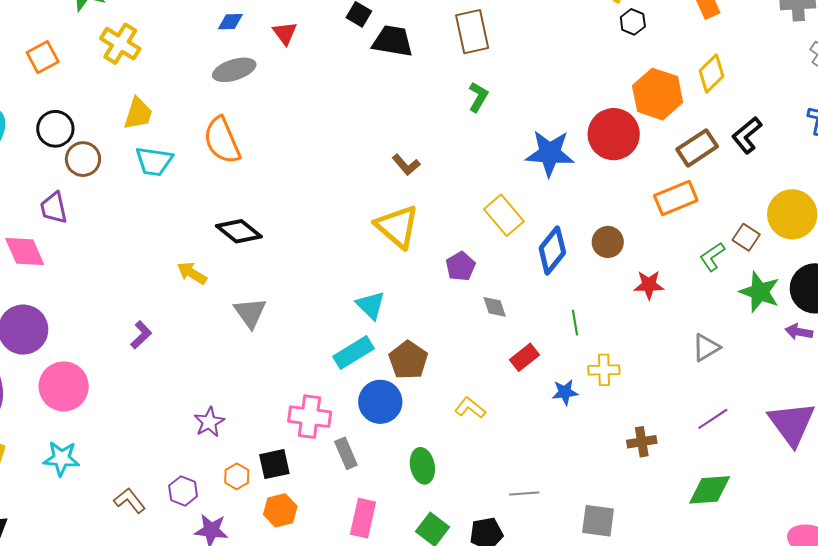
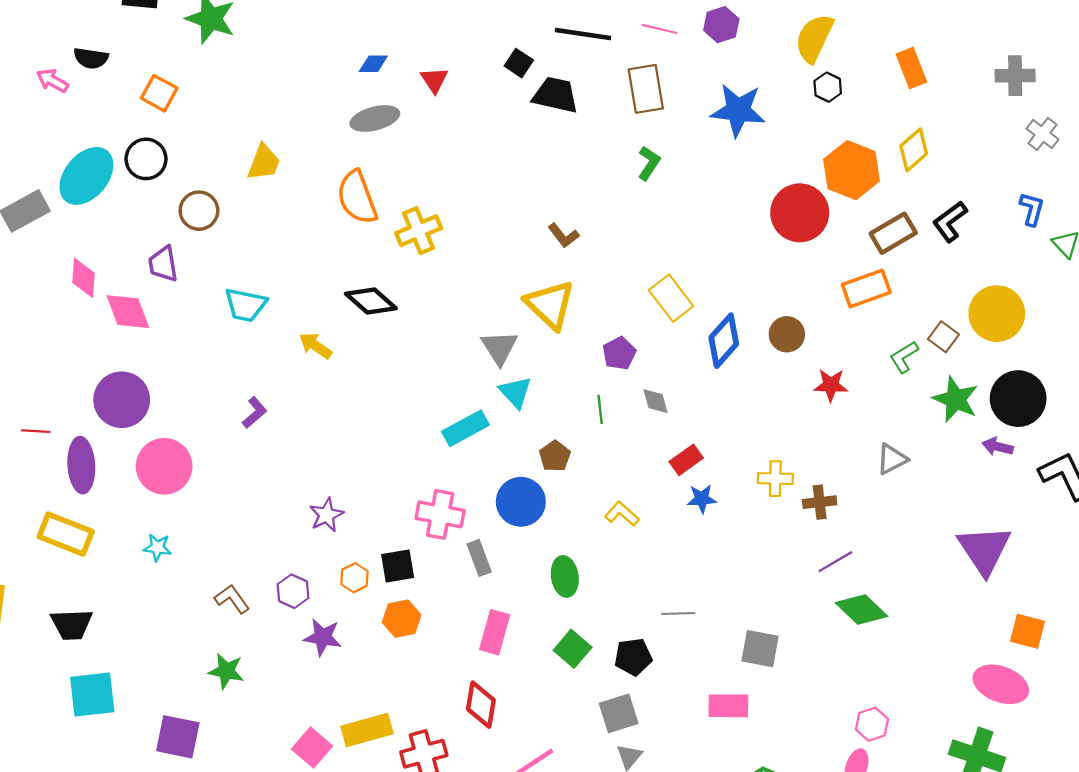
yellow cross: (120, 44) -> (419, 231), moved, turned 33
orange square: (43, 57) -> (159, 93), turned -36
black circle: (55, 129) -> (146, 159), moved
blue star: (550, 153) -> (738, 110), moved
cyan trapezoid: (154, 161) -> (246, 305), moved
gray triangle: (250, 313) -> (499, 347), moved
green line: (575, 323) -> (600, 409), moved
cyan rectangle: (353, 353) -> (465, 428), moved
brown pentagon: (408, 360) -> (555, 456), size x0.7
blue star: (565, 392) -> (702, 499), moved
purple line: (713, 419) -> (835, 562), moved
brown cross: (642, 442) -> (820, 502), moved
cyan star: (61, 458) -> (157, 547), size x0.7
green diamond: (710, 490) -> (861, 610), moved, turned 45

